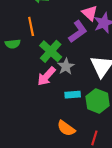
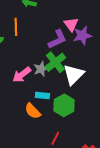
green cross: (51, 51) -> (55, 62), moved
orange semicircle: (66, 128) -> (33, 111), moved

